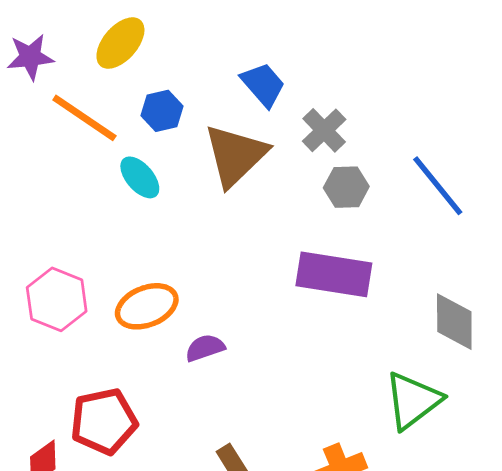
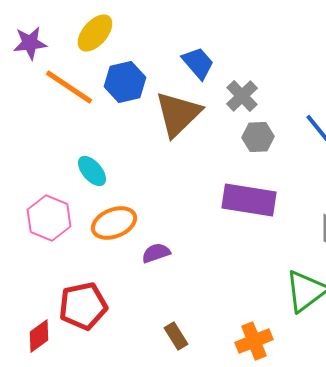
blue hexagon: (162, 111) -> (125, 82), size x1.4
cyan ellipse: (140, 177) -> (92, 171), moved

